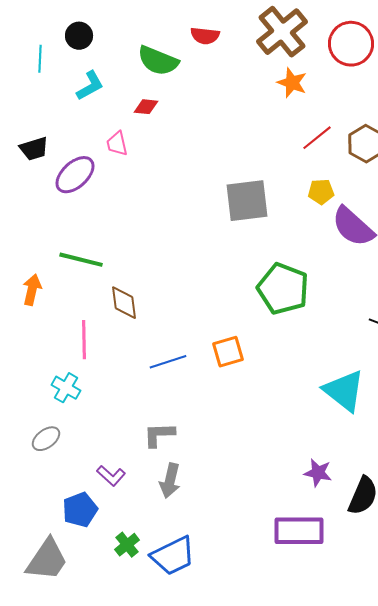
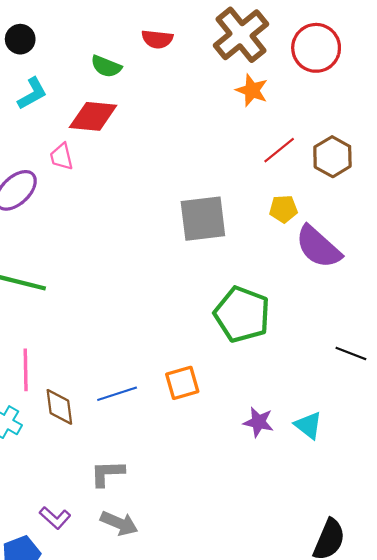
green semicircle: (158, 61) -> (106, 66), size x0.7
red diamond: (146, 107) -> (93, 116), size x1.8
brown diamond: (124, 303) -> (59, 407), moved
cyan triangle: (344, 391) -> (308, 425), size x0.6
purple star: (318, 473) -> (258, 422), moved
gray arrow: (170, 481) -> (119, 523), turned -80

